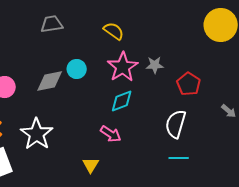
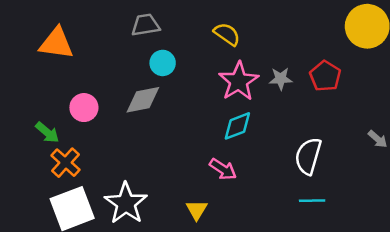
cyan circle: (77, 69) -> (163, 63), moved
red pentagon: (189, 84) -> (325, 76), moved
white star: (37, 134) -> (126, 203), moved

